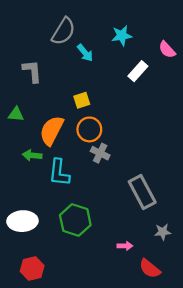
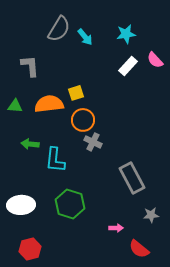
cyan star: (122, 36) -> (126, 34), moved
pink semicircle: (167, 50) -> (155, 60), moved
cyan arrow: (85, 53) -> (85, 37), moved
orange semicircle: (52, 130) -> (49, 104), moved, turned 56

